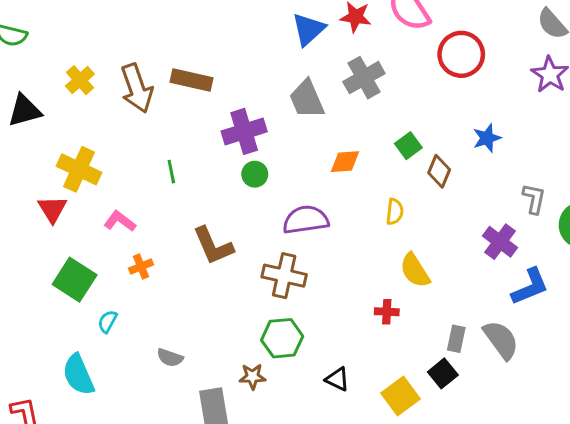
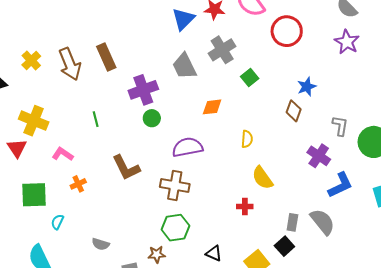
brown rectangle: (191, 80) -> (106, 57), turned 56
green square: (408, 146) -> (250, 78), moved
brown diamond: (439, 171) -> (294, 111), moved
green square: (75, 280) -> (34, 195), turned -32

